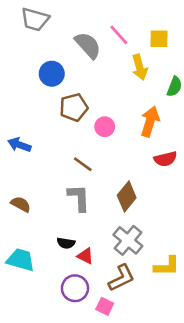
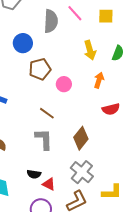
gray semicircle: (88, 45) -> (51, 21), turned 45
yellow arrow: (140, 67) -> (90, 50), moved
orange arrow: (150, 122) -> (99, 80), size x0.7

